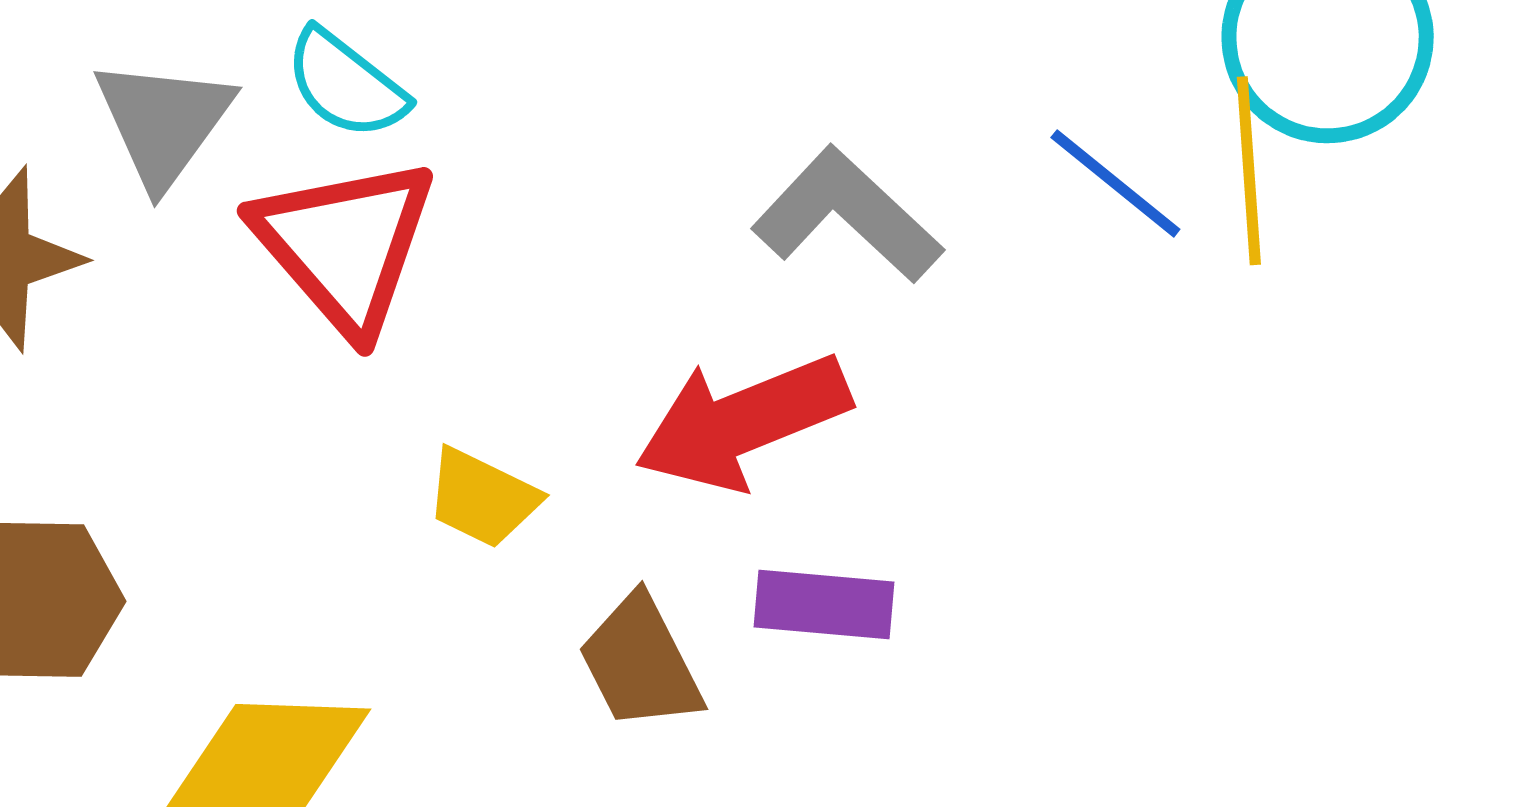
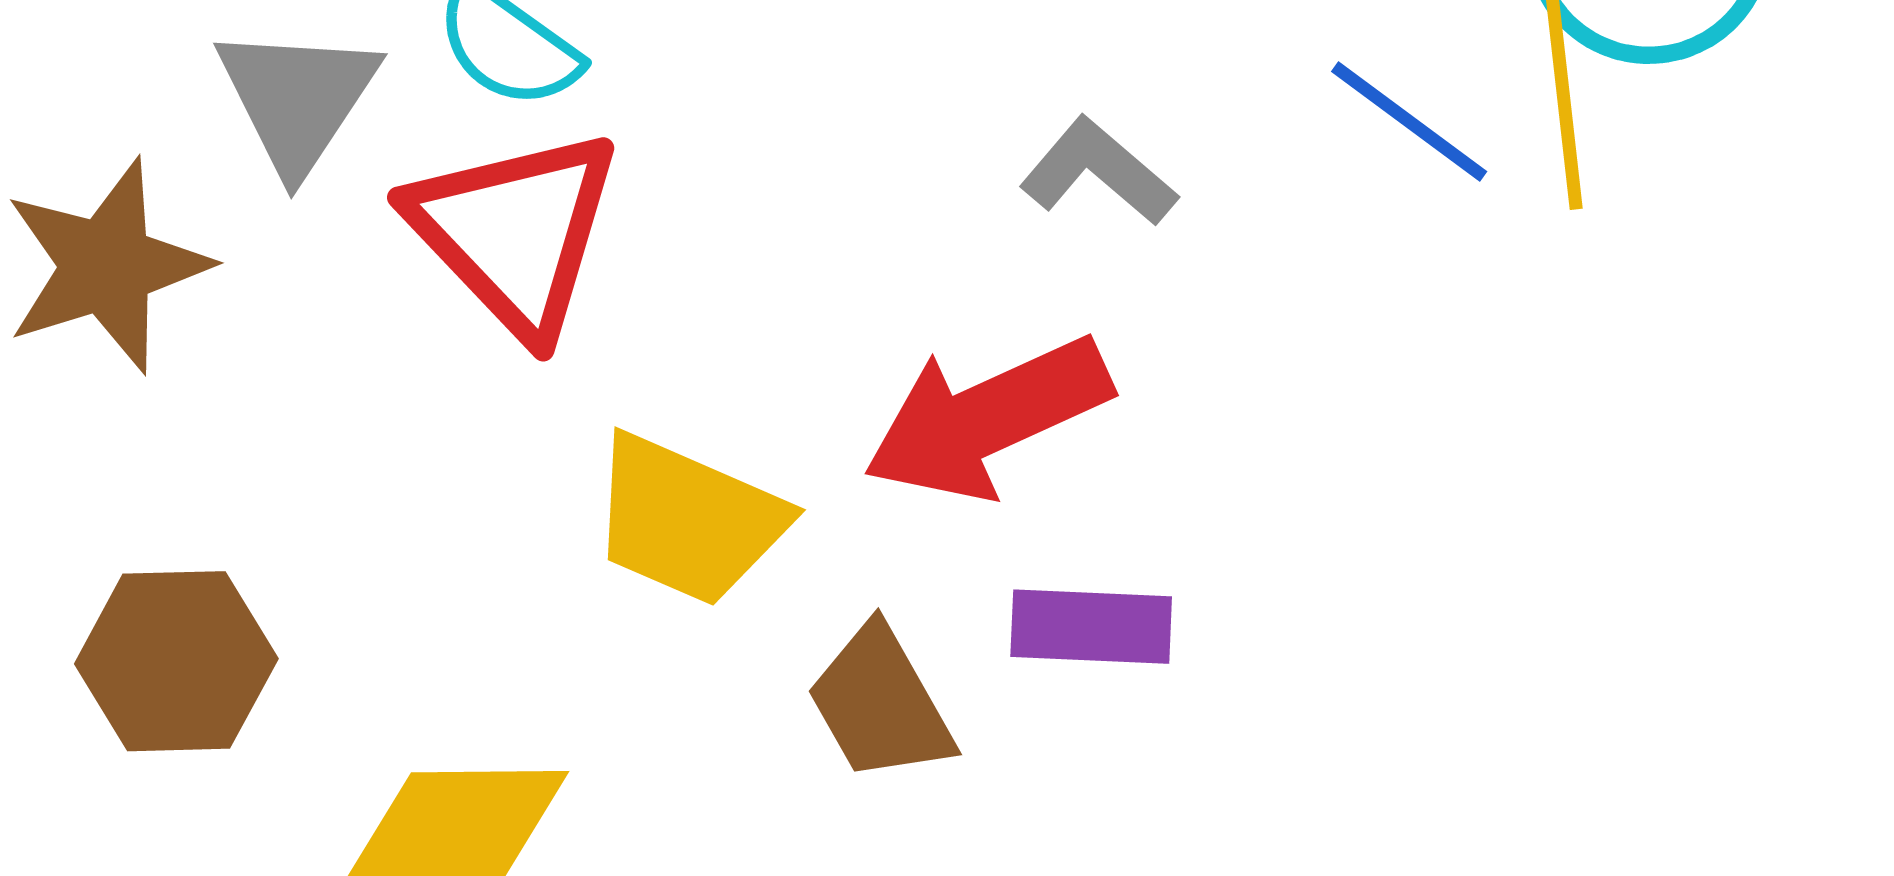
gray L-shape: (847, 215) -> (1098, 172), size x0.7
yellow trapezoid: (482, 498) -> (688, 520), size x1.5

